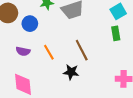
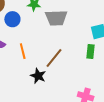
brown line: (82, 50) -> (54, 58), turned 50

